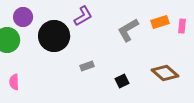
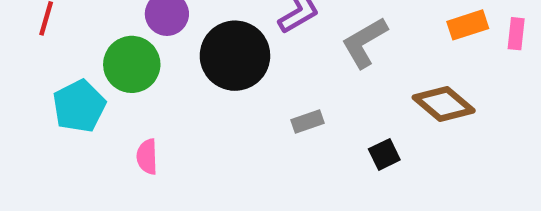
gray L-shape: (128, 30) -> (365, 42), moved
brown diamond: (165, 73) -> (444, 104), moved

